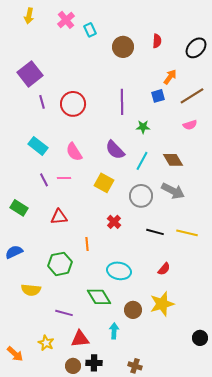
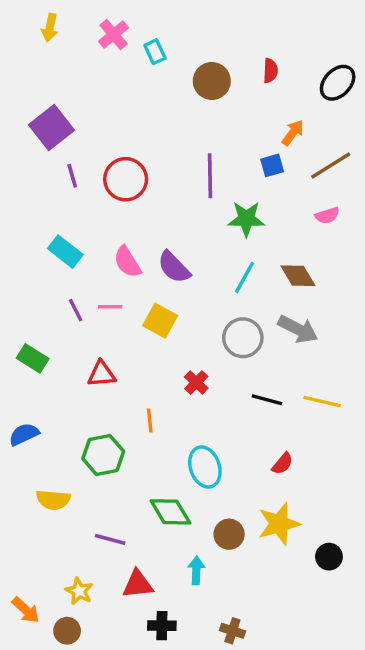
green star: (143, 127) -> (246, 219), size x1.5
purple semicircle: (115, 150) -> (174, 267), moved
yellow square: (104, 183) -> (160, 321), moved
cyan ellipse: (119, 271) -> (205, 467), turned 60
black circle: (200, 338) -> (329, 557), moved
brown circle: (73, 366) -> (67, 631), moved

